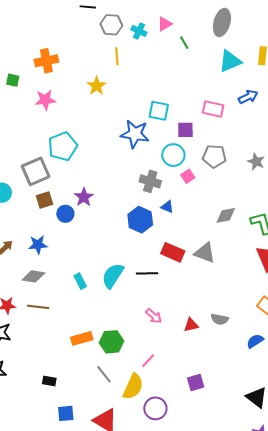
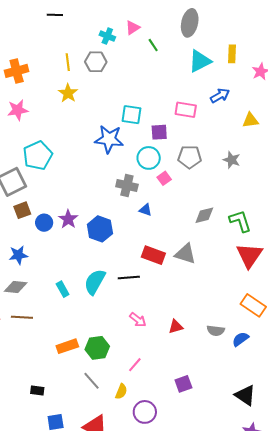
gray hexagon: (111, 25) -> (96, 62), moved
yellow line: (117, 56) -> (68, 62), moved
purple star: (84, 197) -> (68, 219), moved
blue hexagon: (140, 220) -> (100, 229), moved
gray semicircle: (220, 319) -> (216, 331), moved
yellow semicircle: (133, 387) -> (121, 391), size x0.6

